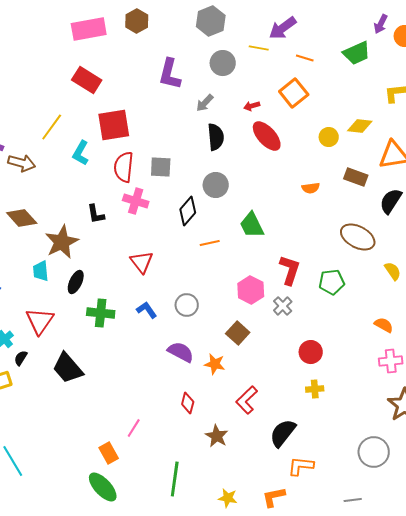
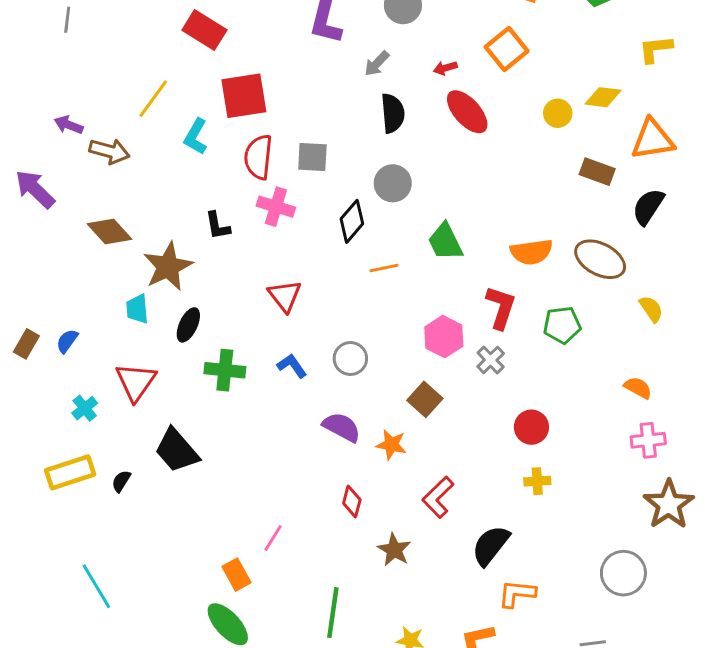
orange semicircle: (311, 188) -> (531, 252), moved, size x1.6
black semicircle: (21, 358) -> (121, 481), moved

